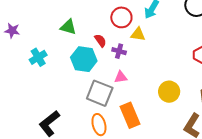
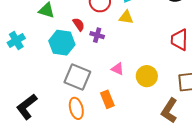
yellow triangle: (138, 34) -> (126, 17), moved
pink triangle: (121, 77) -> (118, 69), moved, turned 32
orange rectangle: (130, 115) -> (107, 99), size x0.7

